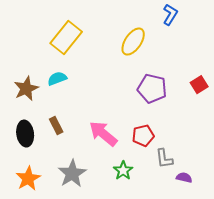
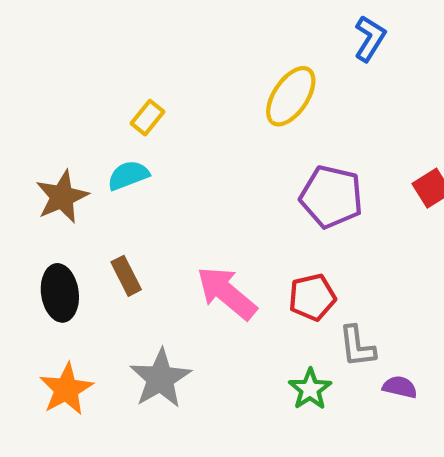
yellow rectangle: (66, 38) -> (148, 118), moved, size x0.5
green star: (123, 171) -> (310, 389), moved

